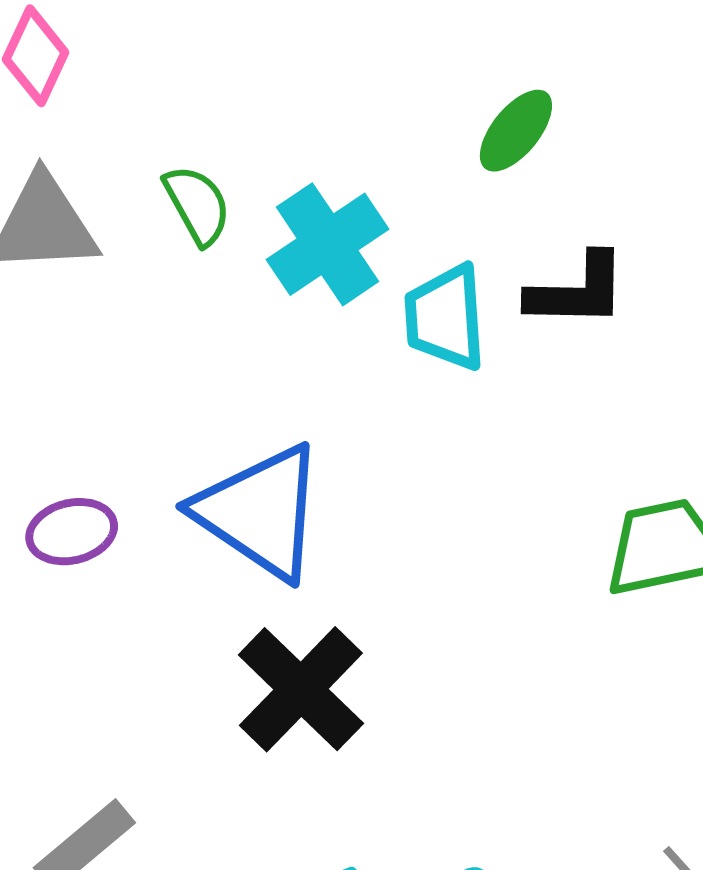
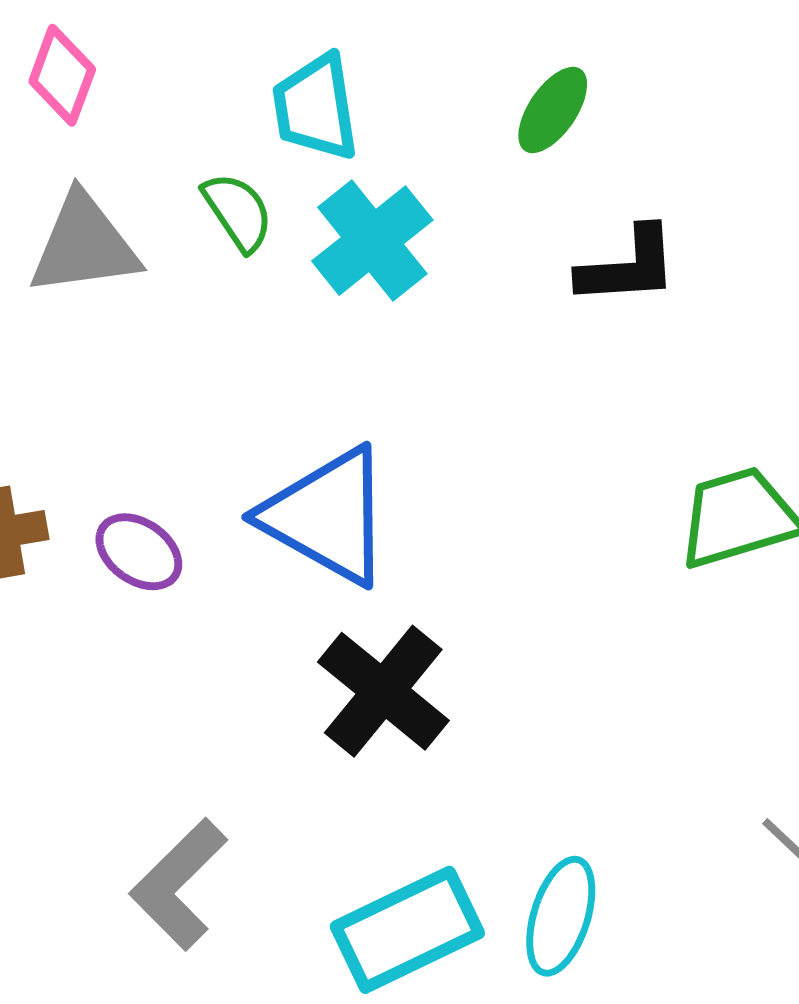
cyan trapezoid: (445, 317) -> (316, 107), moved
purple ellipse: (72, 532) -> (139, 552), turned 54

